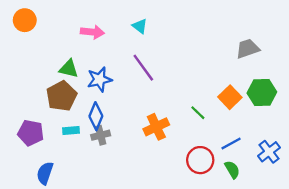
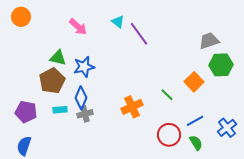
pink arrow: (92, 32) -> (78, 27), turned 36
purple line: (143, 68) -> (139, 34), moved
green hexagon: (262, 92) -> (221, 65), moved
blue semicircle: (45, 173) -> (24, 146), moved

